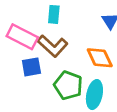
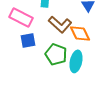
brown L-shape: (52, 46) -> (60, 24), moved

